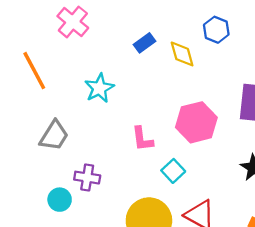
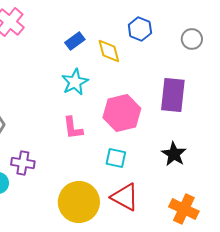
cyan star: (99, 88) -> (75, 82), moved
cyan square: (173, 171) -> (116, 158), moved, turned -35

